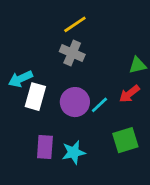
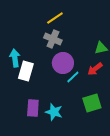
cyan arrow: (20, 79) -> (15, 58), turned 108
purple circle: (75, 102) -> (63, 63), moved
cyan star: (74, 152) -> (54, 112), turned 30

